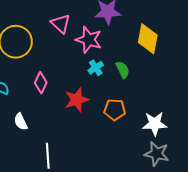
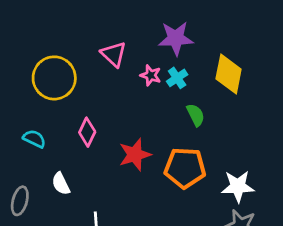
pink star: (89, 40) -> (151, 75), size x0.6
cyan cross: (96, 68) -> (177, 78), moved
orange pentagon: (115, 110) -> (185, 168), size x1.4

